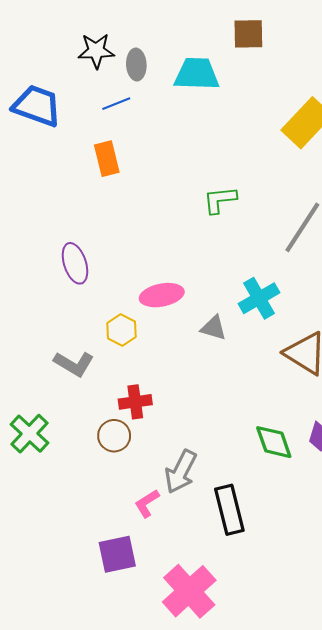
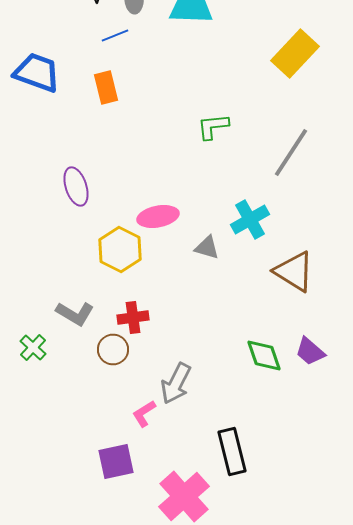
blue trapezoid: (37, 106) -> (37, 72), moved
yellow hexagon: (122, 330) -> (120, 250), size x1.5
gray L-shape: (74, 364) -> (75, 314), moved
green cross: (30, 434) -> (33, 348), size x0.7
black rectangle: (229, 510) -> (232, 452), moved

